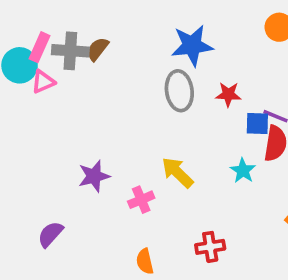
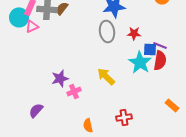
cyan star: (243, 171) -> (140, 62), moved, size x1.6
pink cross: (141, 200) -> (74, 91), moved

